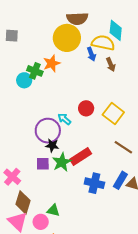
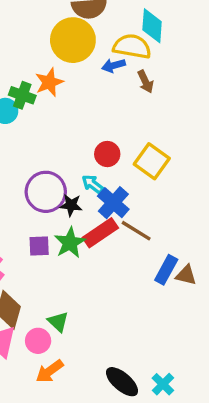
blue arrow: (91, 54) -> (114, 65), turned 96
cyan arrow: (64, 119) -> (93, 184), moved
black star: (52, 145) -> (71, 205), moved
brown line: (123, 147) -> (136, 231), moved
blue cross: (94, 183) -> (113, 203), moved, turned 30
green triangle: (53, 210) -> (58, 322), turned 32

